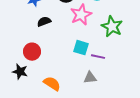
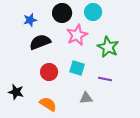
black semicircle: (44, 22) -> (40, 42), size x1.5
red circle: (32, 52) -> (49, 72), moved
purple line: (98, 57) -> (105, 79), moved

